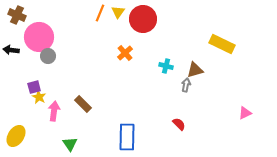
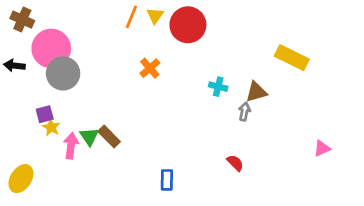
orange cross: (125, 53) -> (150, 68), moved
gray circle: (48, 56) -> (63, 73), size x1.6
blue rectangle: (127, 137) -> (167, 180), size x0.6
green triangle: (70, 144) -> (89, 137), moved

